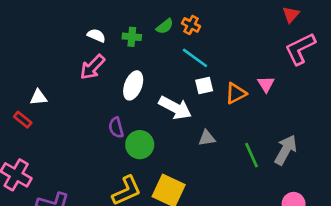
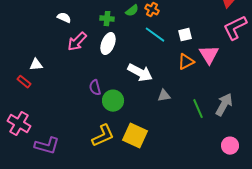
white semicircle: (96, 35) -> (64, 18), moved
pink triangle: (266, 84) -> (209, 55), size x1.5
white ellipse: (133, 85) -> (108, 44), moved
white square: (204, 85) -> (185, 35), moved

